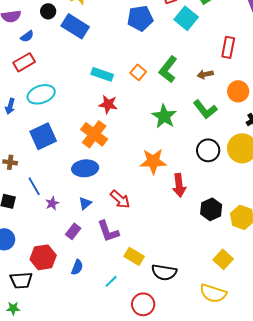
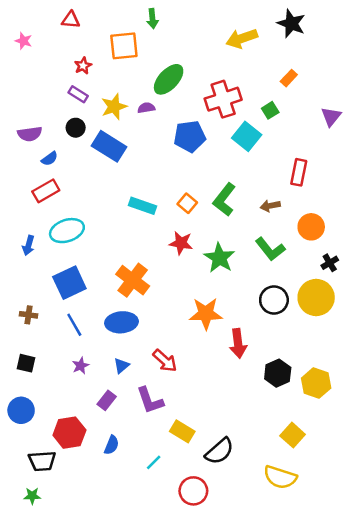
red star: (108, 104) -> (181, 243), moved
blue line: (34, 186) -> (74, 325), moved
black semicircle: (164, 272) -> (219, 451), turned -50

